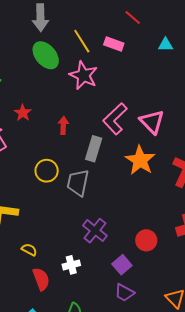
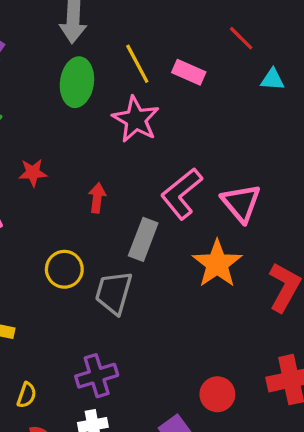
red line: (133, 18) -> (241, 38), moved
green ellipse: (46, 55) -> (77, 82), turned 44
red star: (23, 113) -> (33, 173), turned 30
purple cross: (95, 231) -> (97, 376), moved, turned 30
yellow semicircle: (29, 250) -> (27, 395), turned 77

